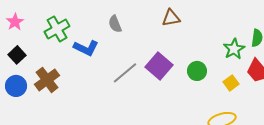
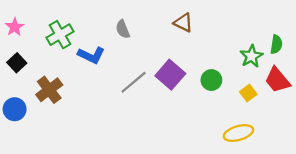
brown triangle: (171, 18) -> (183, 23), turned 36
blue circle: (16, 86) -> (15, 109), moved

